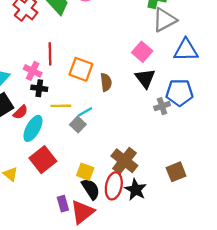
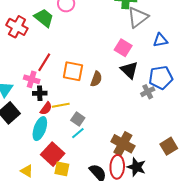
blue triangle: (186, 50) -> (160, 40), size x0.7
red line: (50, 54) -> (44, 62), turned 42
brown semicircle: (106, 82) -> (96, 79), turned 35
red semicircle: (21, 112) -> (46, 108), moved
cyan line: (85, 112) -> (78, 133), moved
yellow square: (85, 172) -> (62, 169), moved

